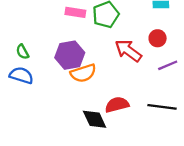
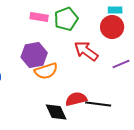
red circle: (158, 38) -> (112, 27), moved, size x1.5
black line: (162, 107) -> (98, 104), moved

